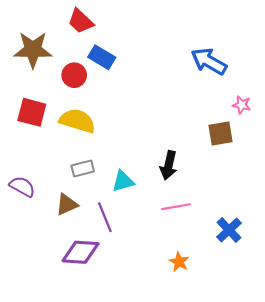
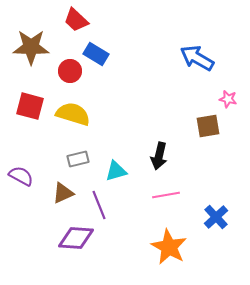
orange star: (179, 262) -> (169, 247), size x1.8

